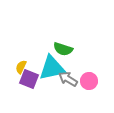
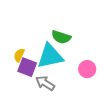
gray arrow: (68, 79) -> (45, 83), moved

